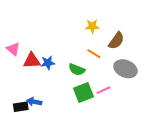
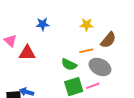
orange line: (94, 54) -> (86, 51), turned -48
blue star: (48, 63) -> (43, 24), moved
gray ellipse: (125, 69) -> (100, 67), moved

